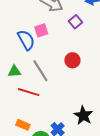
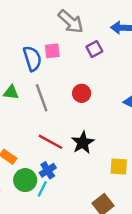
red line: (29, 92) -> (50, 142), moved
black star: (83, 115) -> (83, 143), moved

